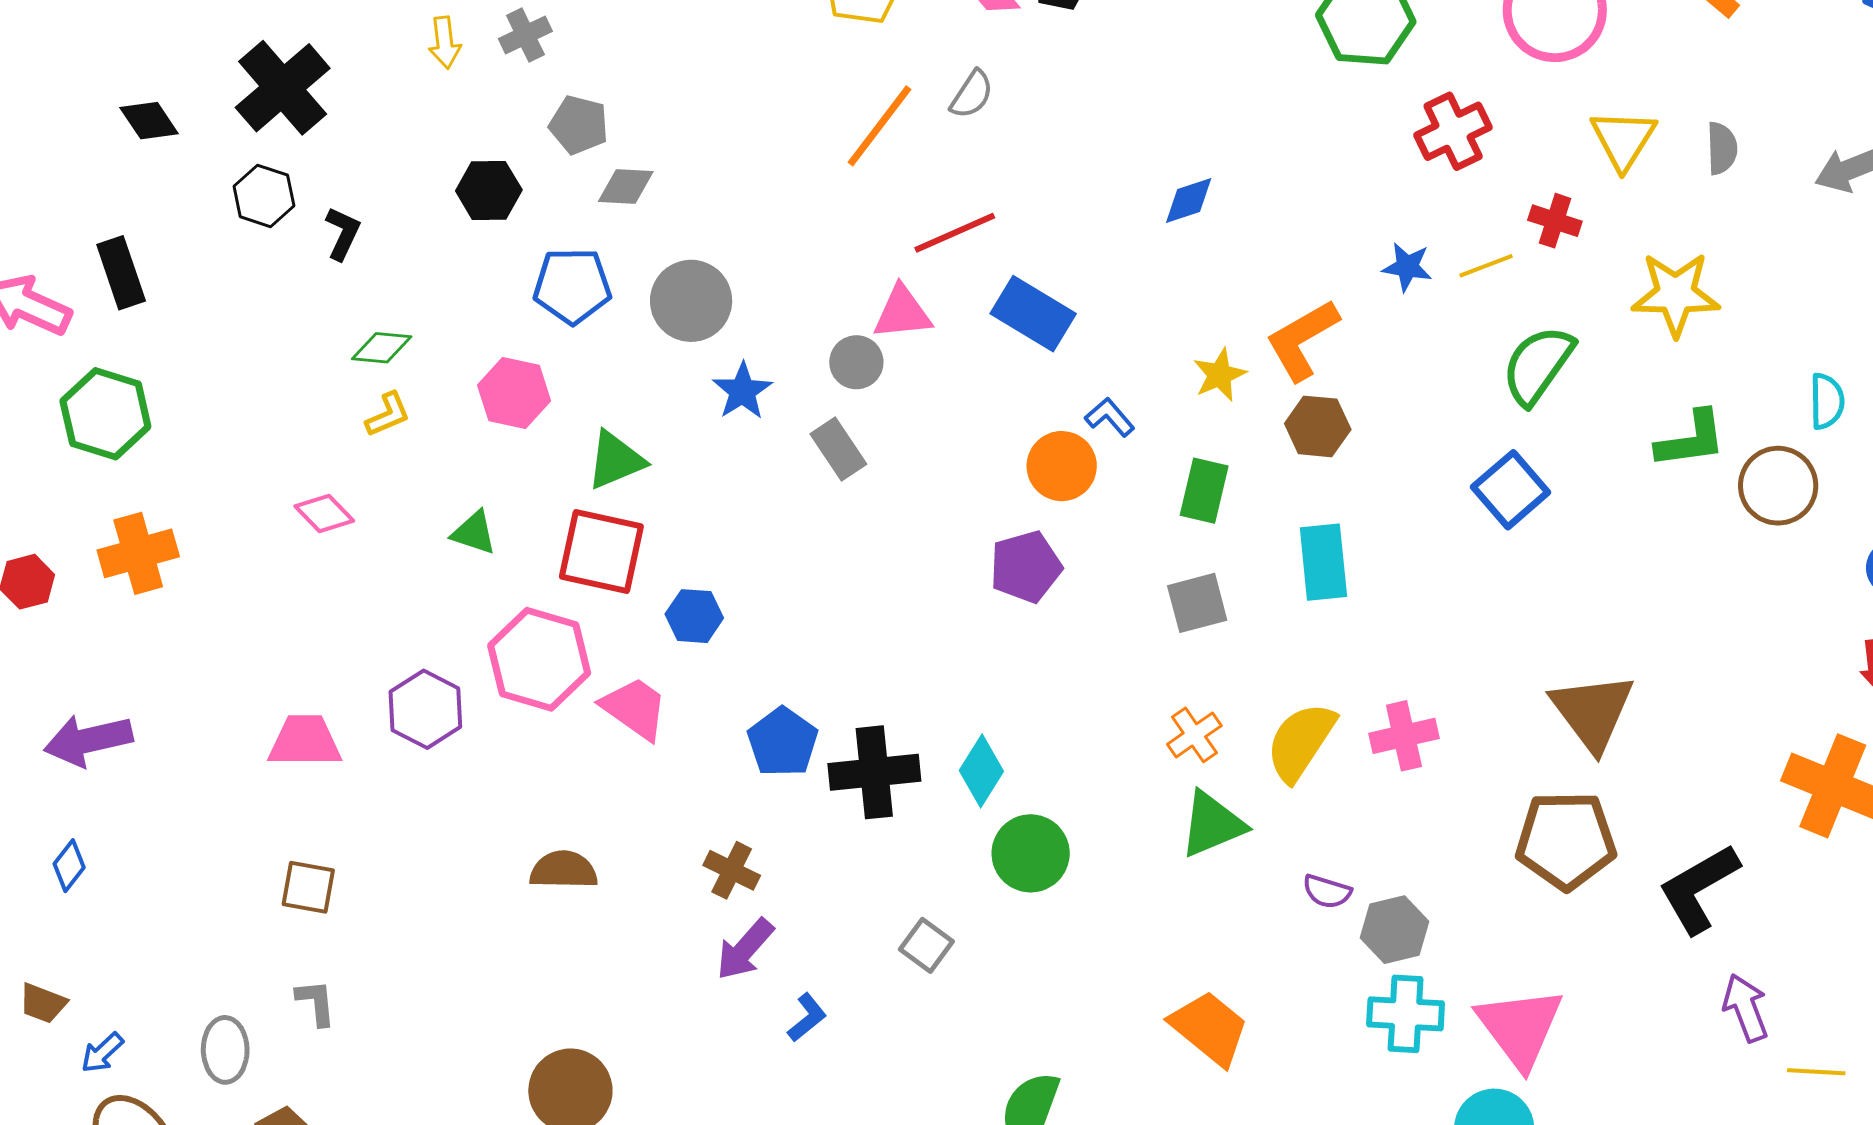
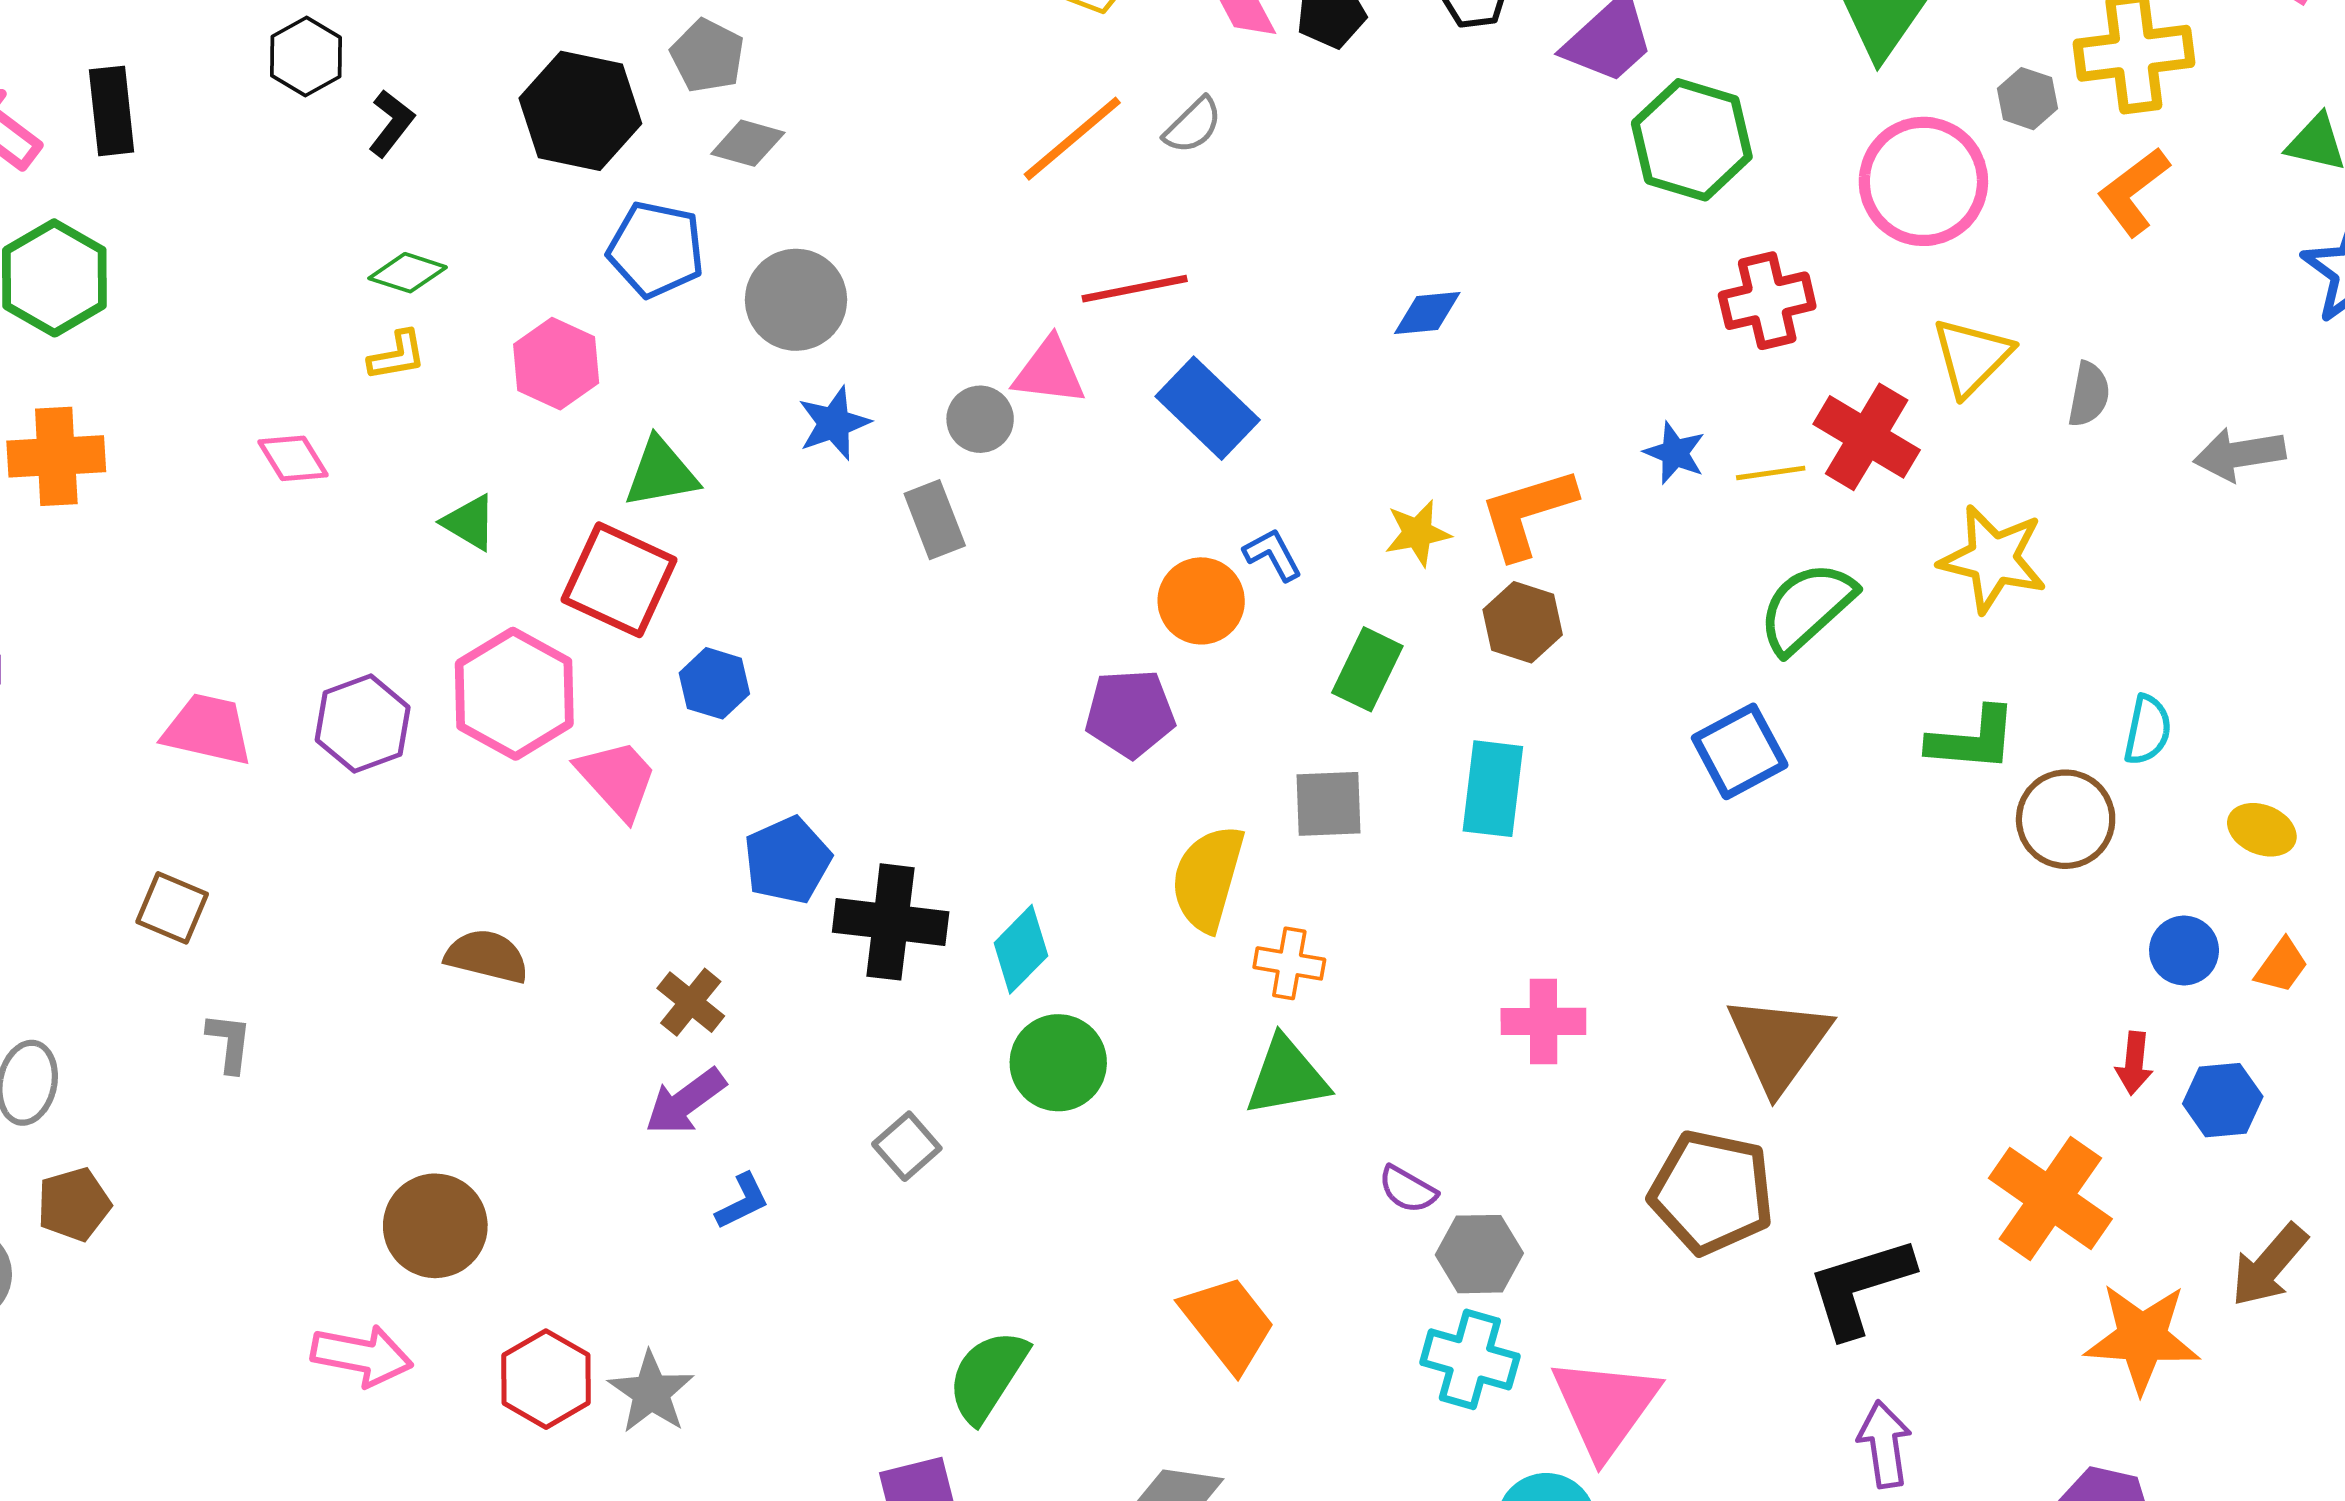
black hexagon: (489, 190) -> (580, 111), size x1.5
red cross: (1555, 221) -> (1867, 437), size x1.6
orange cross: (1194, 735) -> (1289, 963), turned 32
yellow semicircle: (1301, 742) -> (1208, 878), moved, turned -30
gray L-shape: (316, 1002) -> (229, 1043), moved

